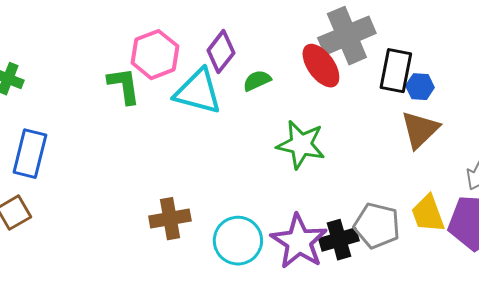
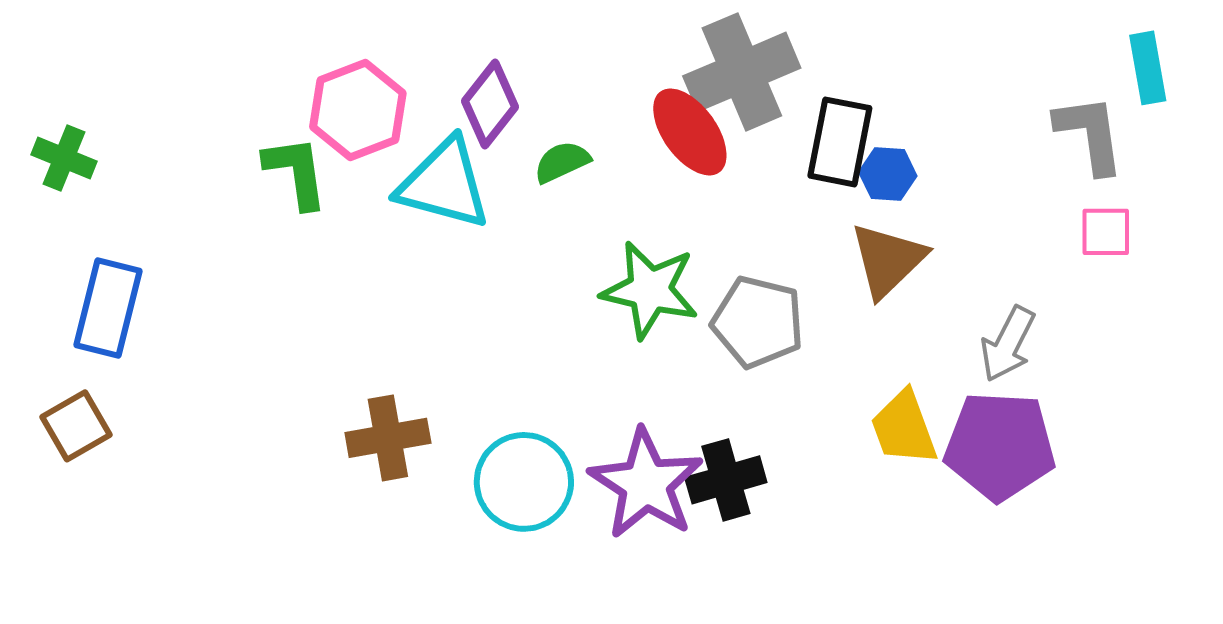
gray pentagon: (377, 226) -> (758, 322), moved

